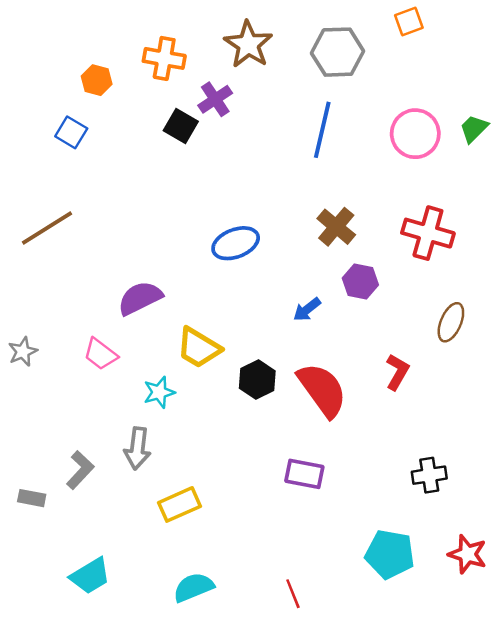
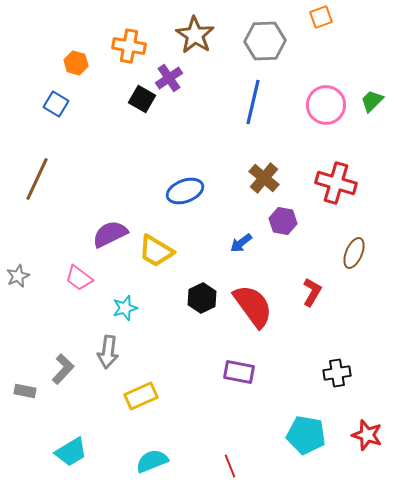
brown line: (47, 228) -> (37, 179), turned -33
yellow trapezoid: (199, 348) -> (156, 251), moved

